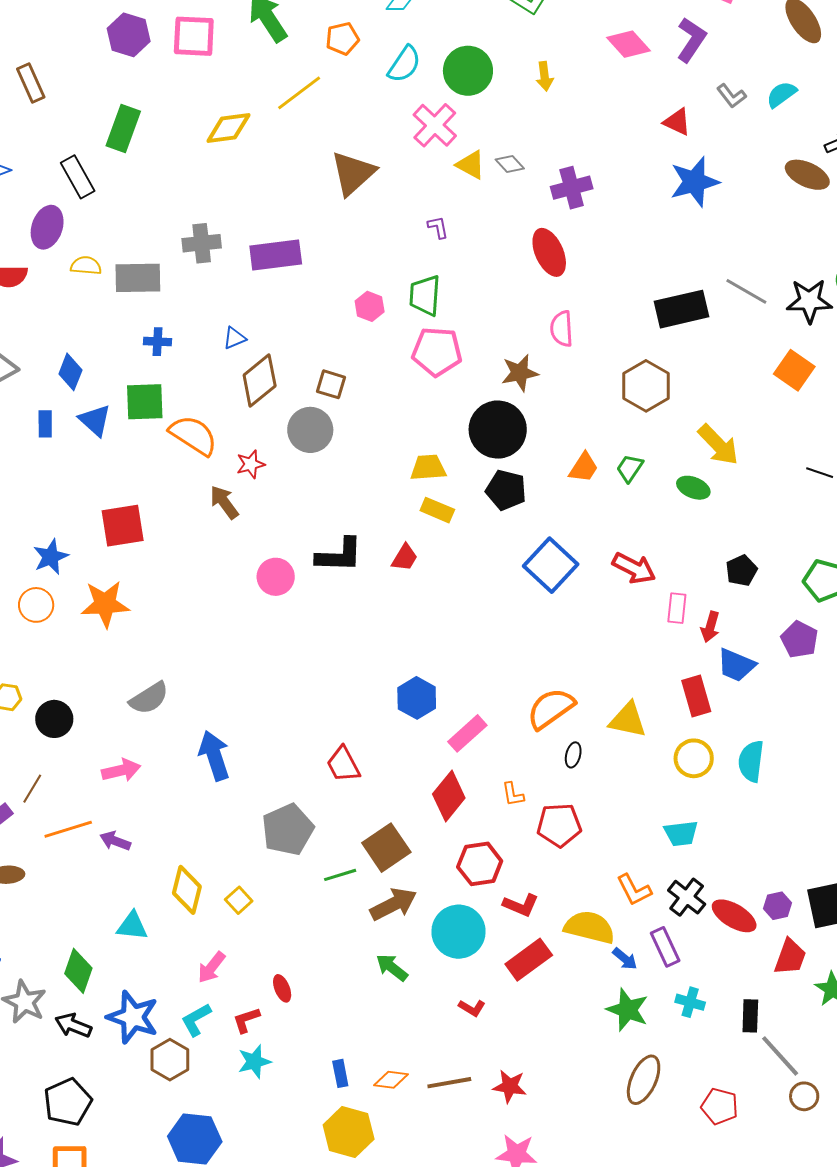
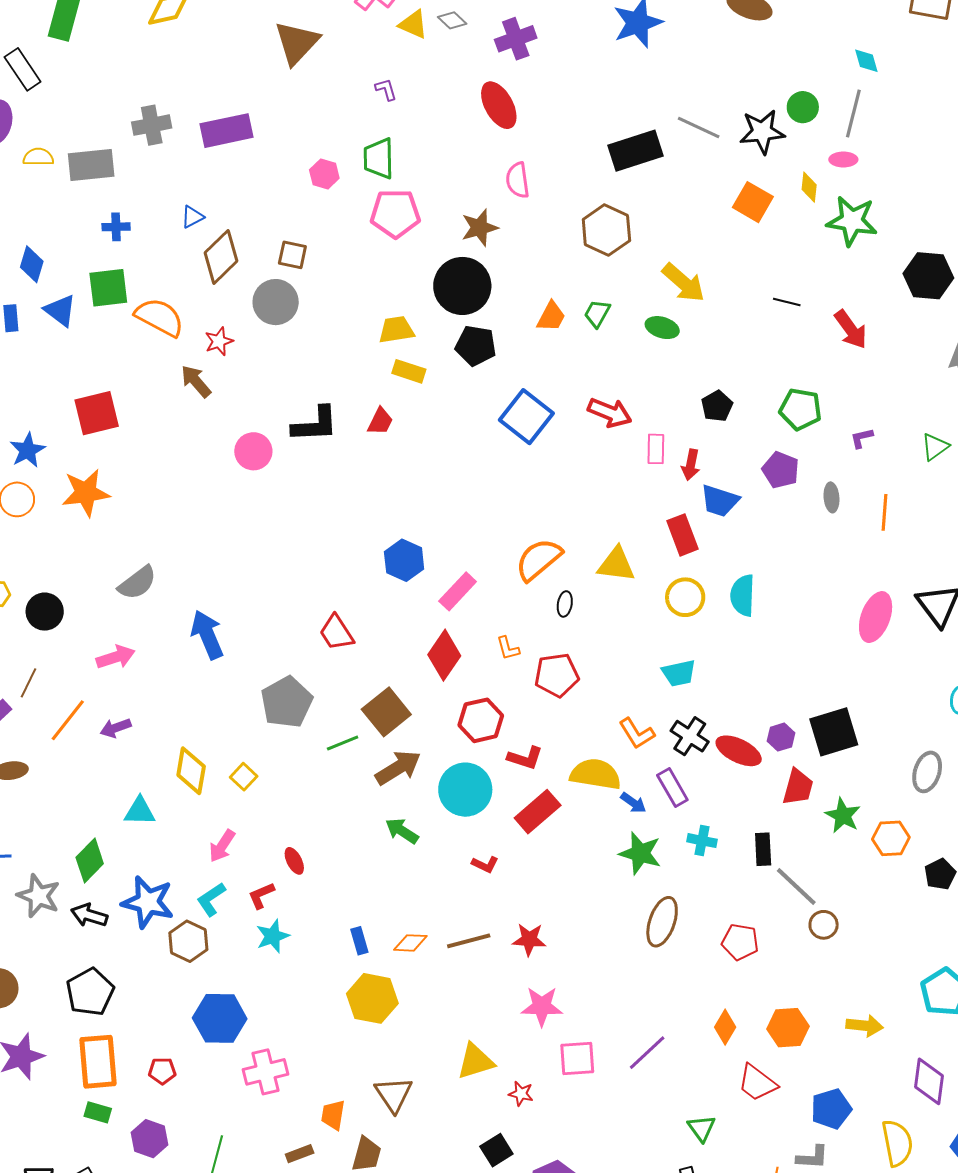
orange line: (68, 829) -> (68, 720), turned -30
purple arrow: (115, 841) -> (116, 728), turned -36
green diamond: (78, 971) -> (90, 861), turned 30

